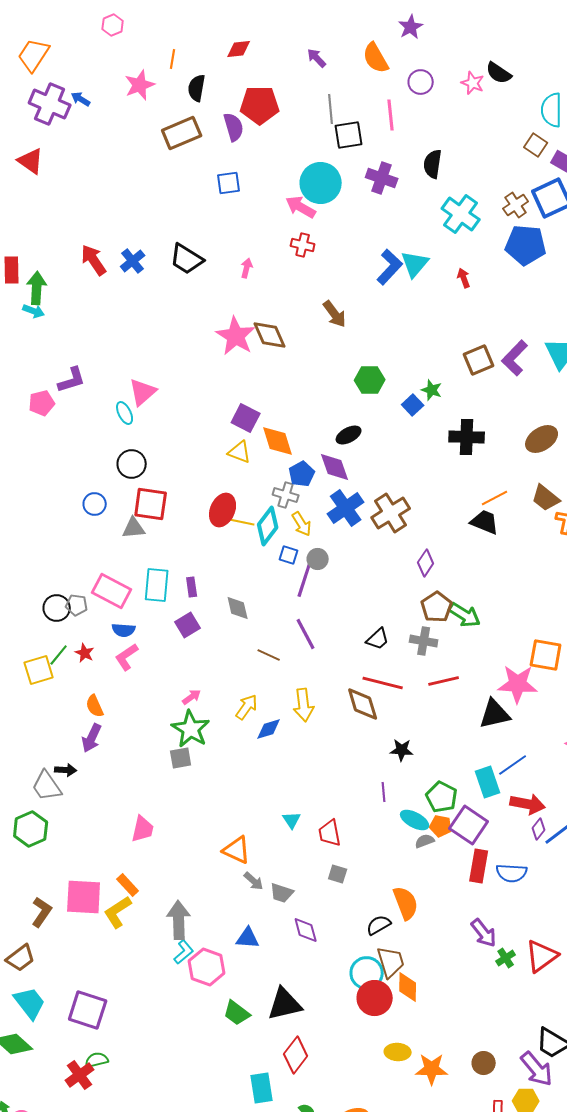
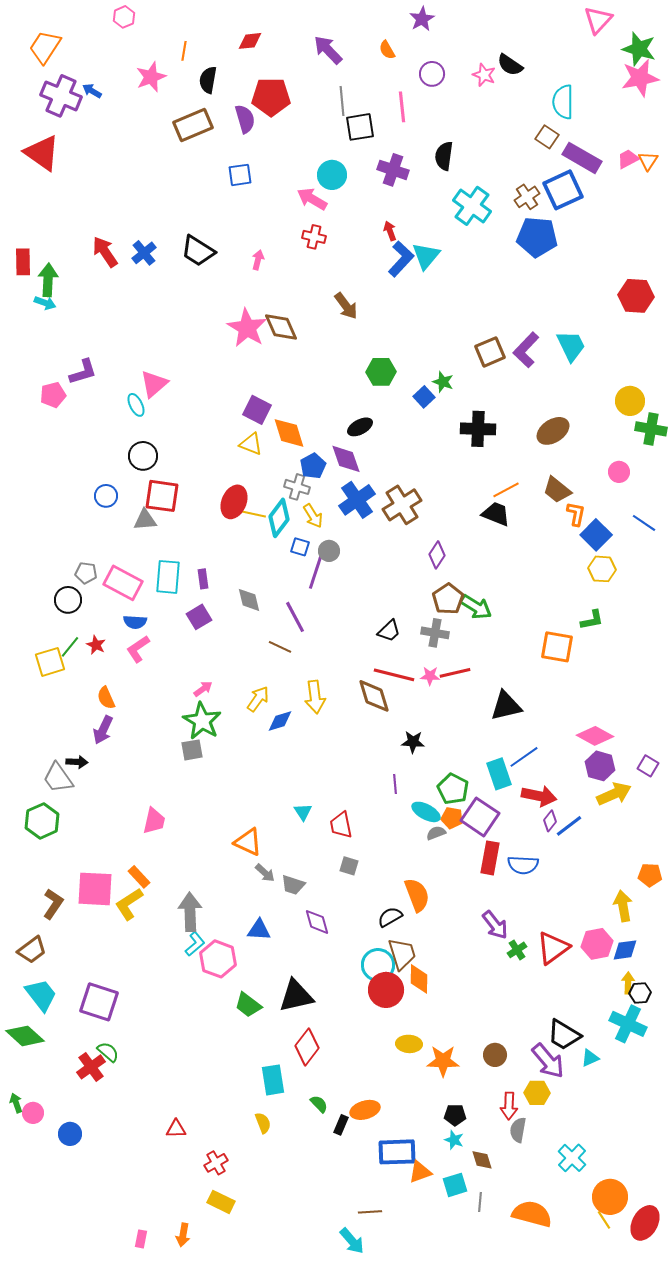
purple arrow: (317, 58) -> (328, 50), size x1.5
orange semicircle: (376, 58) -> (387, 50), size x0.6
red triangle: (31, 161) -> (42, 153), size x1.4
cyan circle: (321, 183) -> (332, 175), size x0.7
red arrow: (464, 278) -> (390, 231), moved
gray pentagon: (77, 605) -> (86, 573), moved
purple line: (306, 634) -> (295, 617), moved
pink star: (518, 684) -> (430, 676), moved, size x0.5
green semicircle: (97, 1060) -> (108, 1052), turned 55

